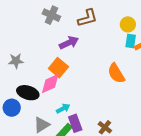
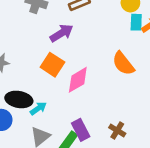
pink diamond: (50, 84) -> (78, 80), moved
cyan arrow: (63, 109) -> (38, 108), moved

